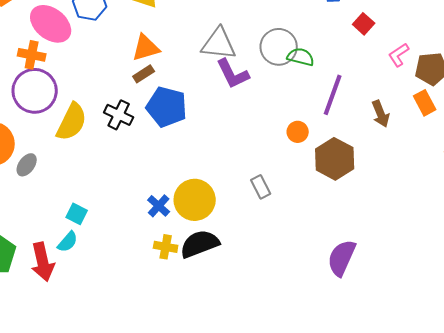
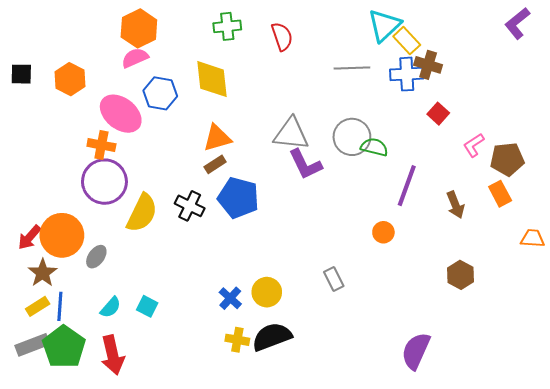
orange circle: (298, 132) -> (383, 232), moved
brown hexagon: (335, 159) -> (460, 275), moved, size x0.7
yellow circle: (195, 200) -> (267, 292), size x0.7
cyan semicircle: (68, 242) -> (111, 307), moved

